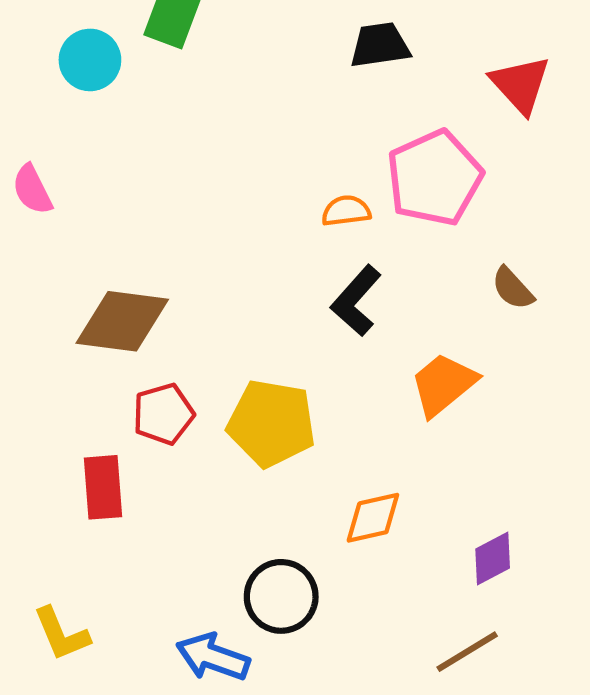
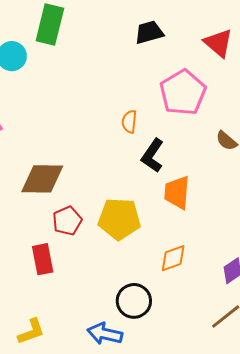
orange semicircle: (346, 211) -> (129, 122), moved, turned -70
orange trapezoid: (443, 384) -> (177, 192), moved, turned -39
yellow L-shape: (61, 634) -> (31, 332), turned -80

